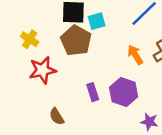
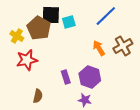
brown pentagon: (76, 41) -> (39, 28), moved
brown semicircle: (57, 117) -> (38, 96), turned -136
purple star: (149, 122) -> (85, 100), moved

